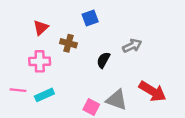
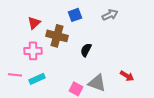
brown cross: (68, 43) -> (57, 36), size x1.5
gray arrow: (132, 46) -> (110, 15), moved
red arrow: (153, 91) -> (127, 76), size x0.6

